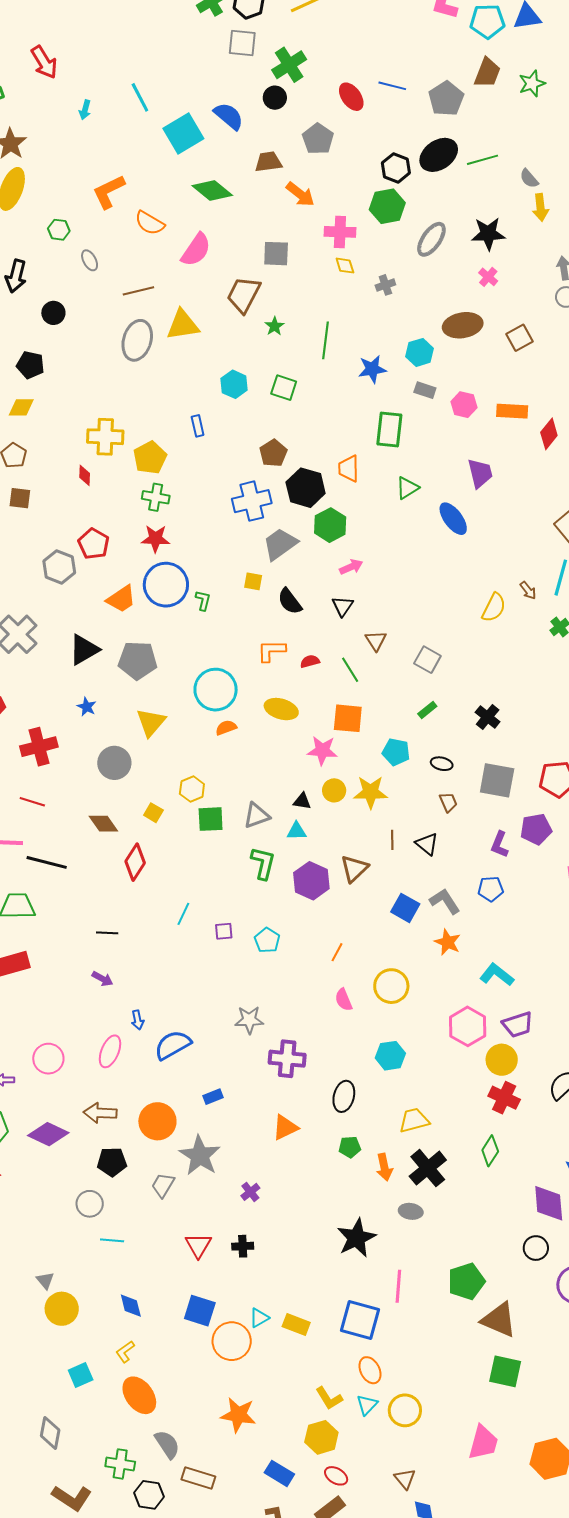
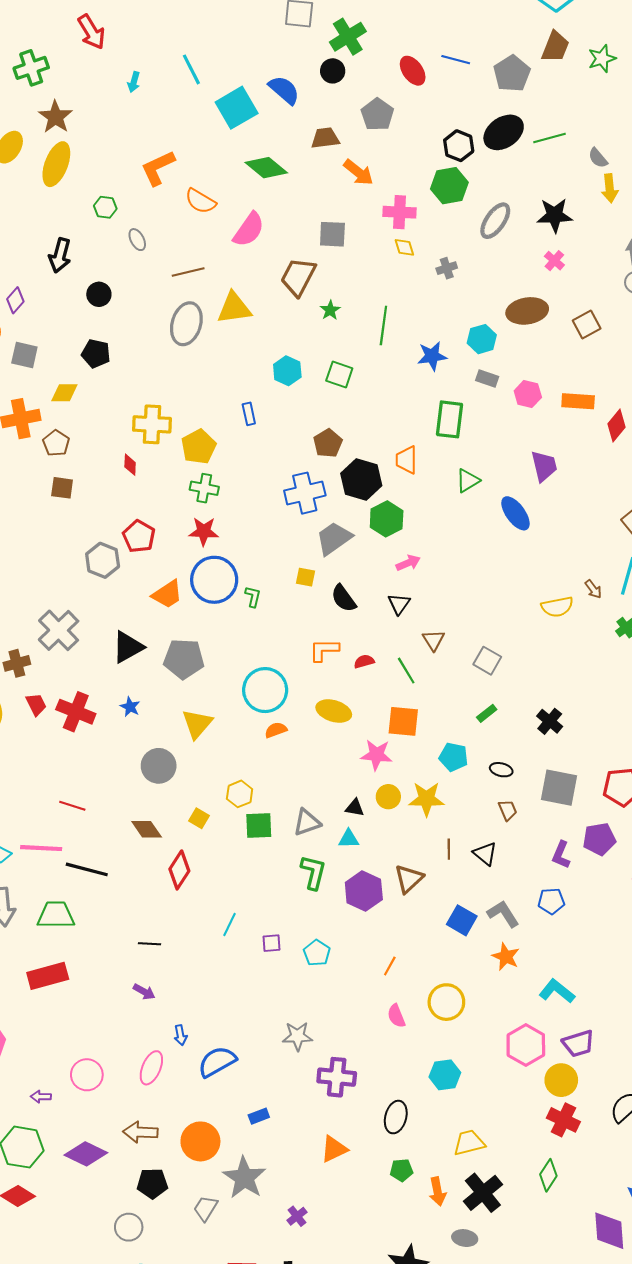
black pentagon: (30, 365) -> (96, 354), moved
yellow semicircle: (494, 608) -> (557, 607), turned 52
red cross: (39, 747) -> (76, 712), moved, turned 36

